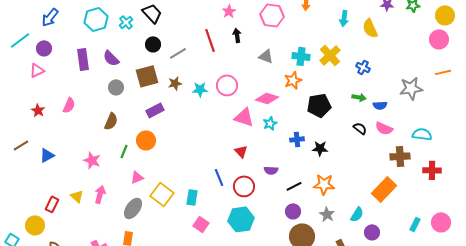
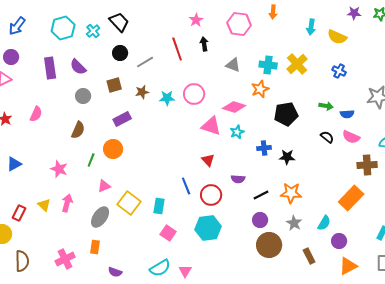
yellow semicircle: (370, 28) -> (337, 37), turned -42
blue cross: (363, 67) -> (339, 71), moved
brown square: (147, 76) -> (114, 85), size x0.7

